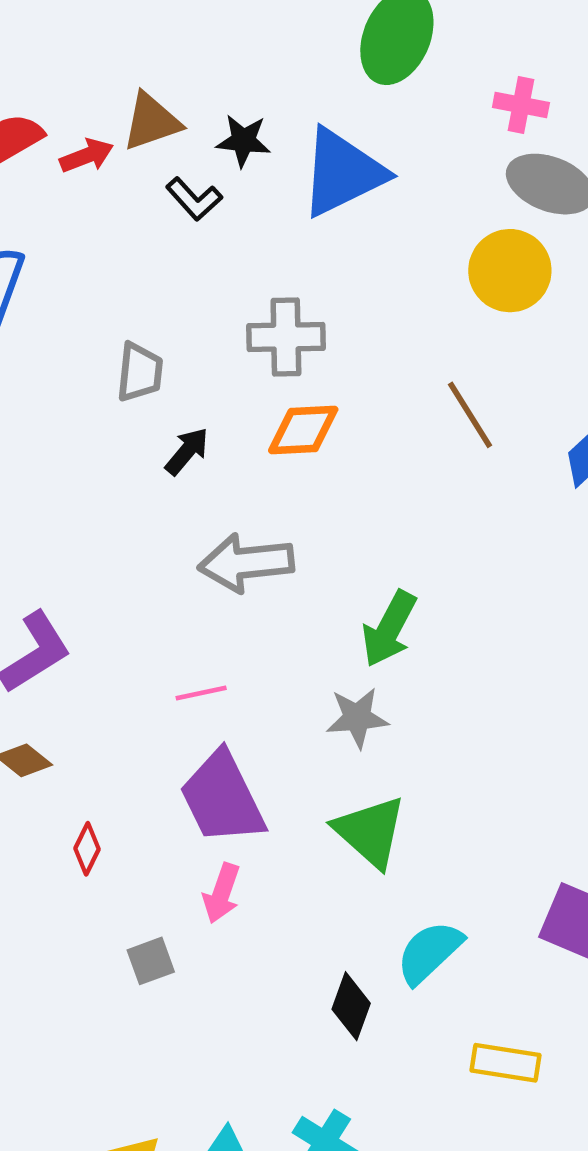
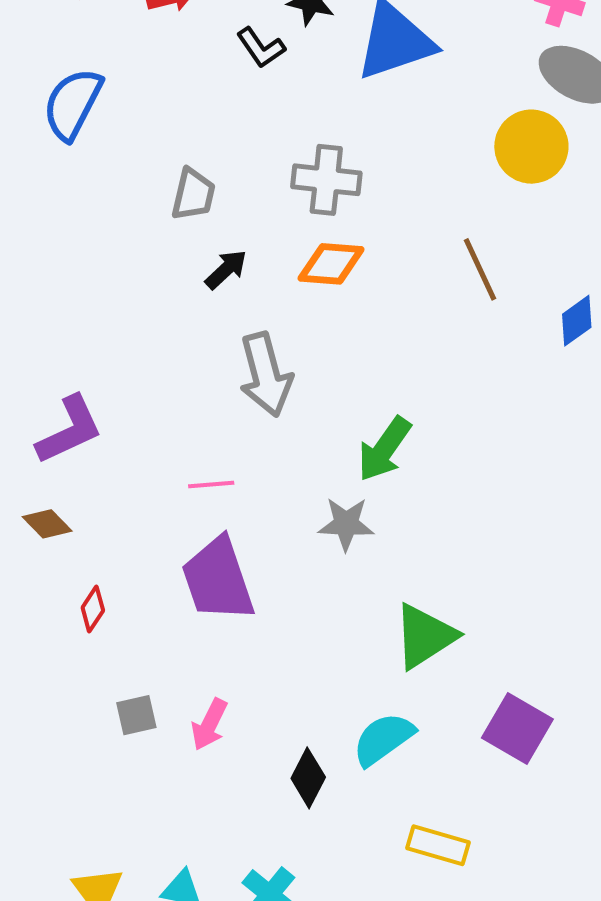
gray arrow: (246, 563) -> (266, 375), turned -106
green triangle: (370, 832) -> (425, 636), moved, turned 38
pink arrow: (222, 893) -> (209, 724), moved

